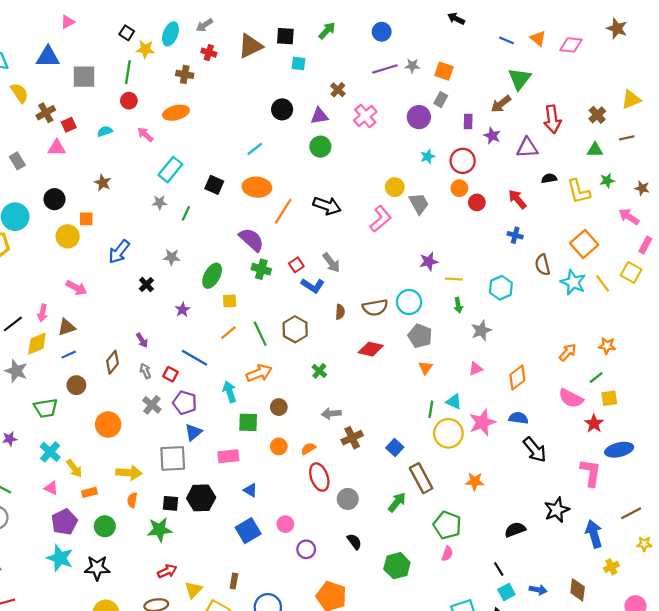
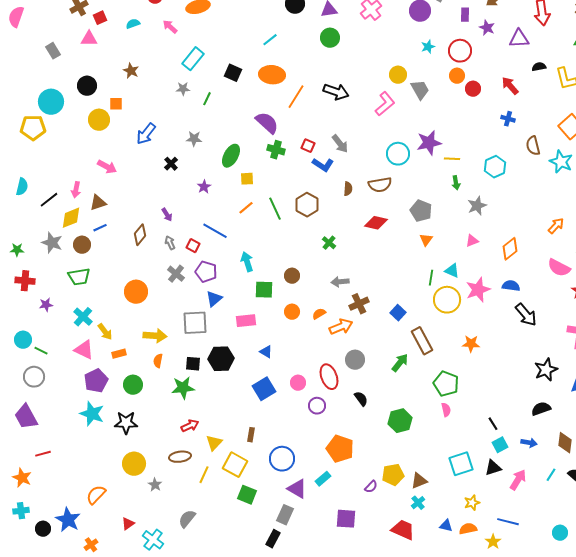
purple star: (429, 262) -> (429, 143), size x1.4
red square: (296, 265) -> (308, 146), turned -32
cyan circle: (409, 302) -> (398, 154), moved
orange arrow: (259, 373) -> (341, 327), moved
brown circle: (76, 385) -> (82, 245), moved
red ellipse: (319, 477) -> (329, 377), moved
pink triangle: (51, 488) -> (84, 350), size x1.5
black semicircle: (515, 530) -> (541, 409), moved
pink semicircle: (447, 554) -> (446, 410), turned -32

